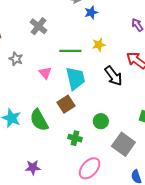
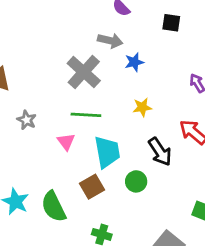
gray cross: (38, 26) -> (84, 72), moved, size x1.4
green line: (70, 51) -> (86, 115), moved
green circle: (101, 121) -> (136, 181), moved

